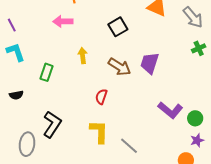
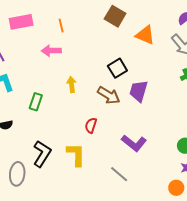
black square: (118, 27) -> (117, 68), moved
purple L-shape: (170, 110) -> (134, 143), moved
yellow L-shape: (99, 132) -> (76, 154), moved

